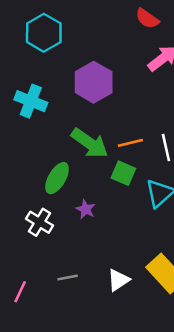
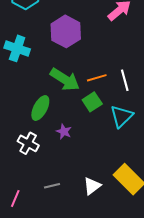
green square: (123, 173) -> (92, 102), turned 36

